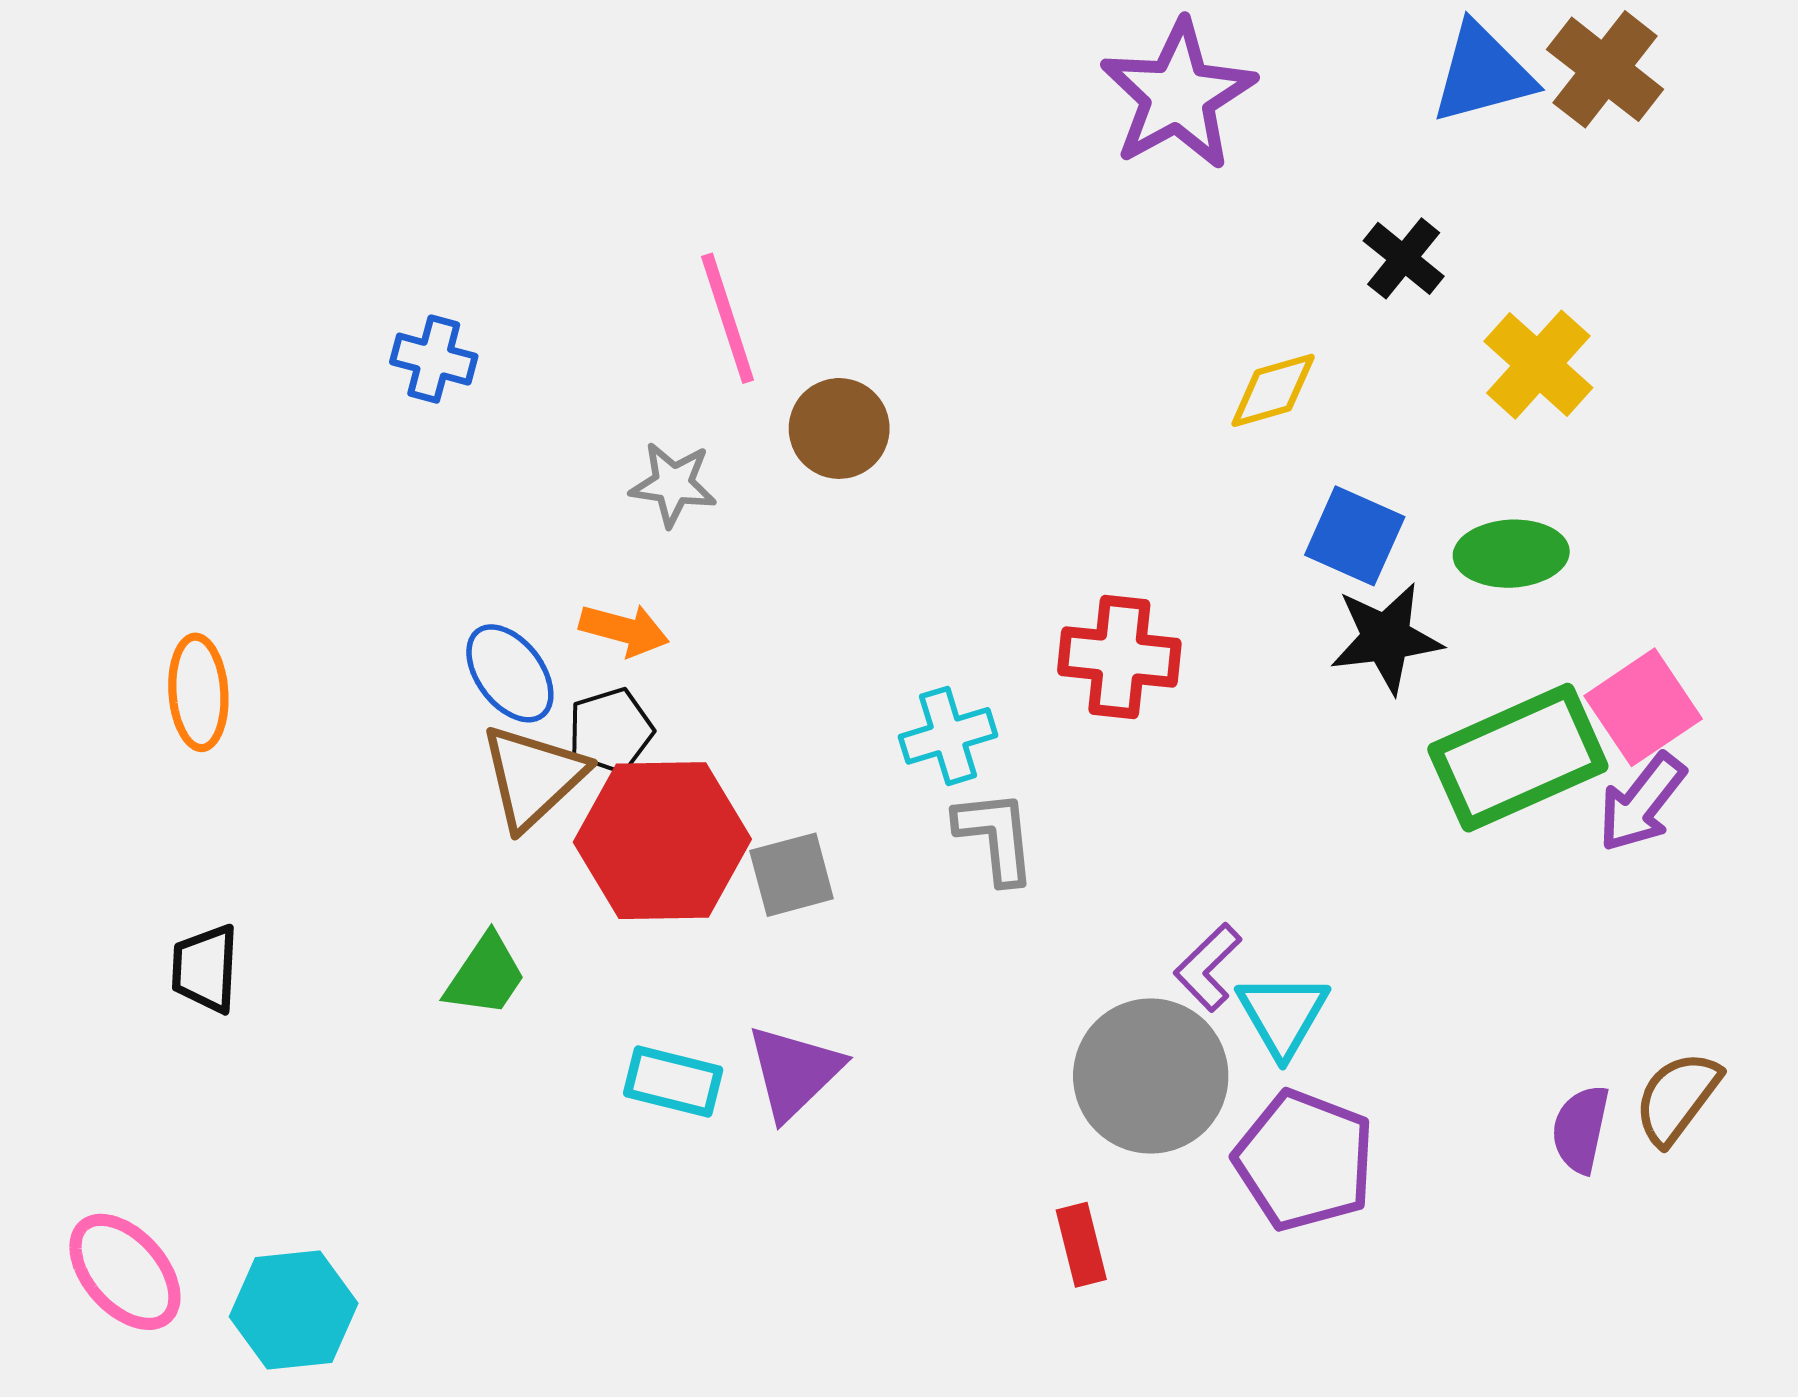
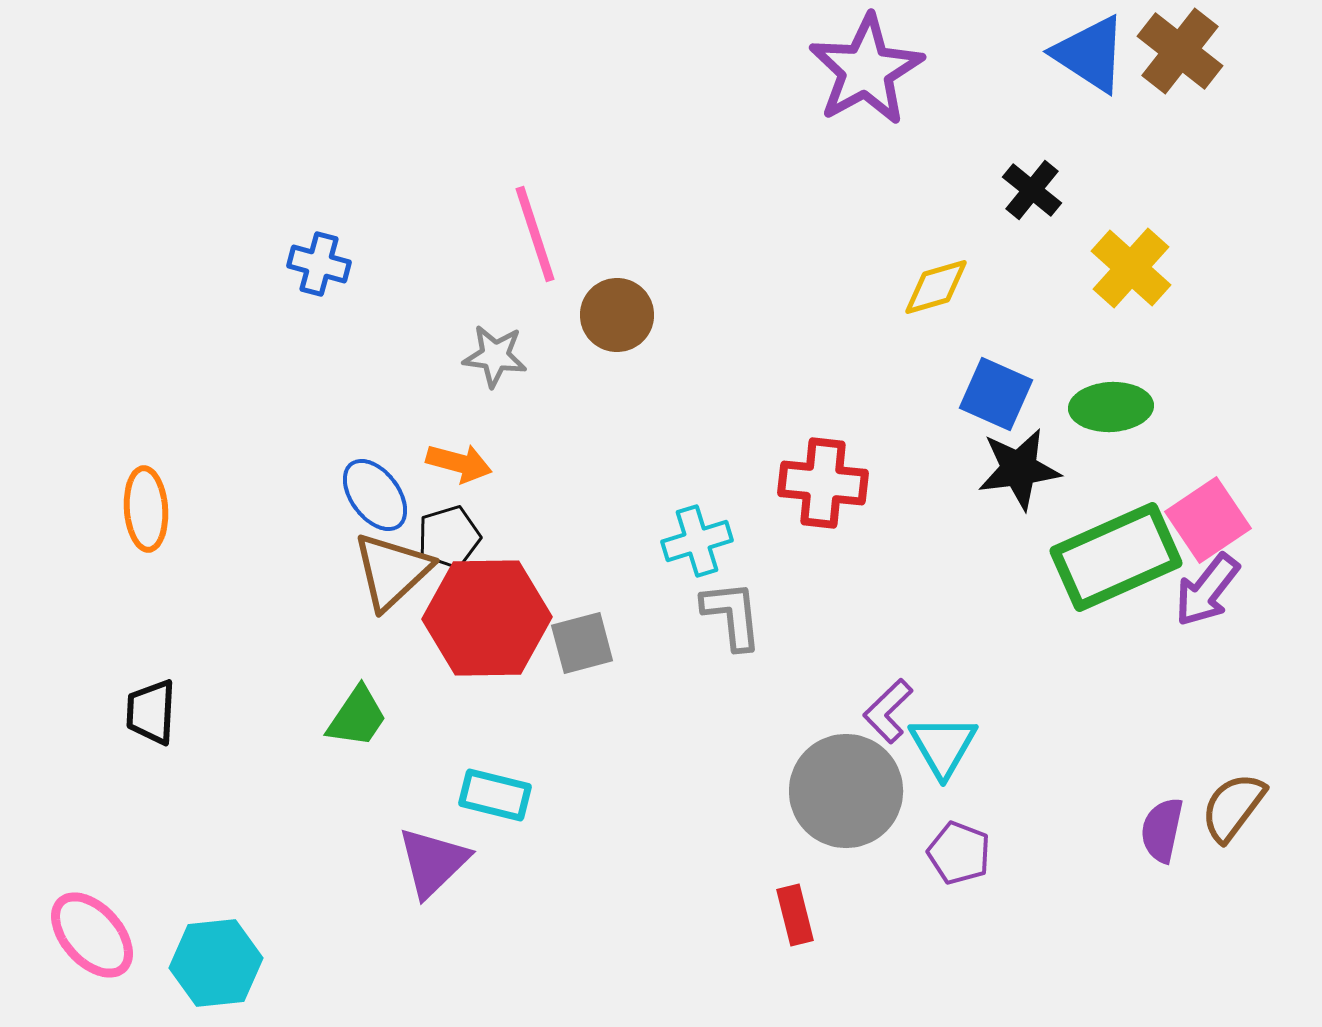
blue triangle: (1483, 73) -> (1090, 54), turned 48
purple triangle: (794, 1072) -> (433, 862), moved
purple pentagon: (1304, 1160) -> (959, 853), size x0.6

